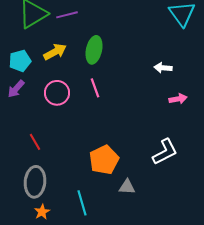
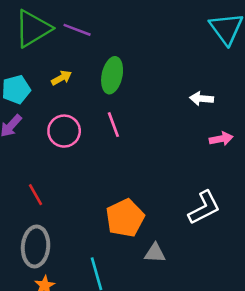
purple line: (67, 15) -> (77, 30), turned 35
yellow arrow: (55, 52) -> (61, 78), size x0.7

